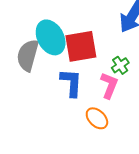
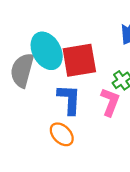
orange ellipse: (97, 118) -> (62, 134), moved

